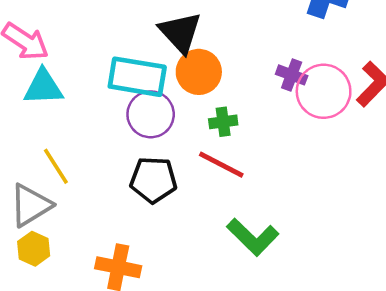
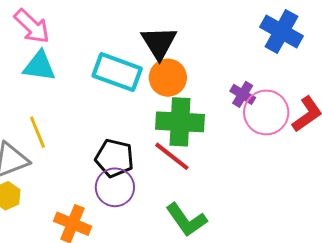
purple circle: (151, 114) -> (115, 187), moved
green cross: (223, 122) -> (180, 122), size x2.0

